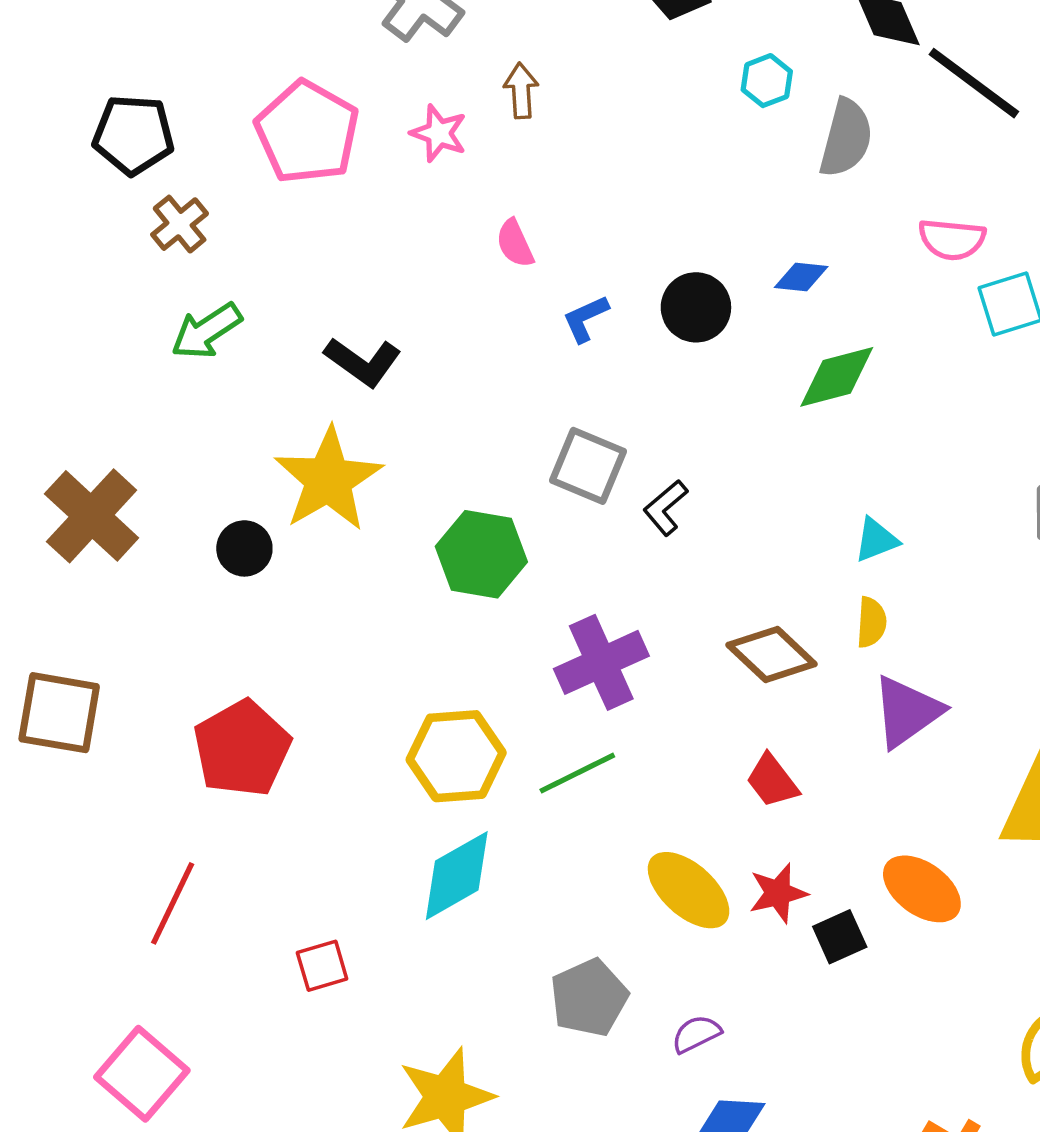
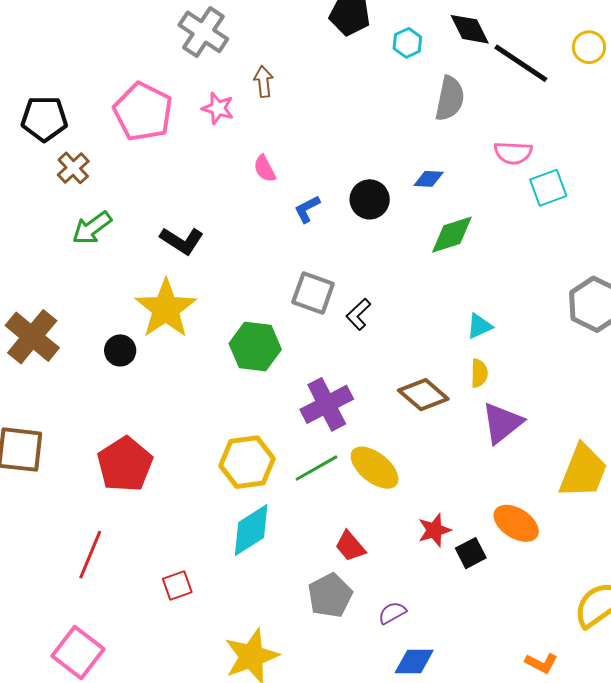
cyan hexagon: (767, 81) -> (407, 43), moved
red trapezoid: (772, 781) -> (350, 546), moved
yellow ellipse: (689, 890) -> (375, 468), moved

